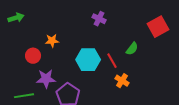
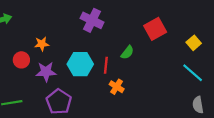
purple cross: (99, 19) -> (92, 20), size x1.5
red line: (112, 61) -> (106, 65), turned 35
purple star: (46, 79) -> (46, 72), moved

